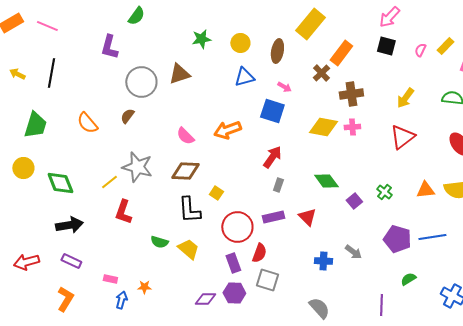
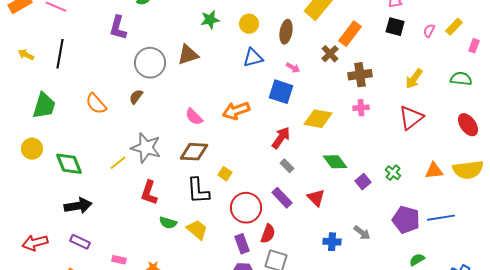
yellow diamond: (323, 127) -> (318, 119), moved
gray rectangle: (278, 185) -> (287, 166), turned -64
red L-shape: (123, 212) -> (149, 193), moved
purple rectangle: (273, 217) -> (282, 198), turned 60

